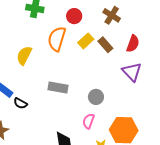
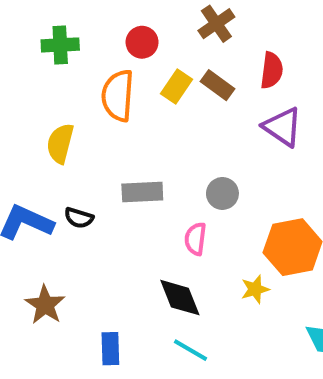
brown cross: (112, 15) -> (216, 24), turned 36
black semicircle: (20, 103) -> (79, 218), moved
pink semicircle: (89, 121) -> (195, 239), moved

